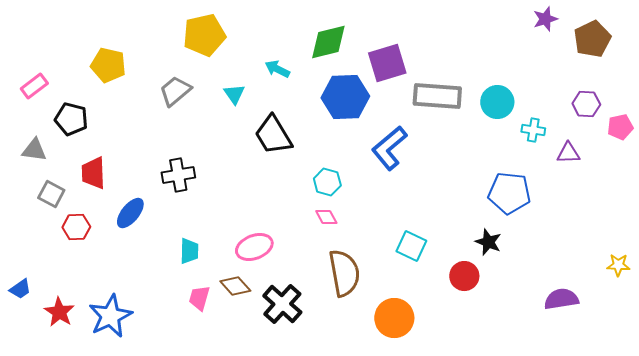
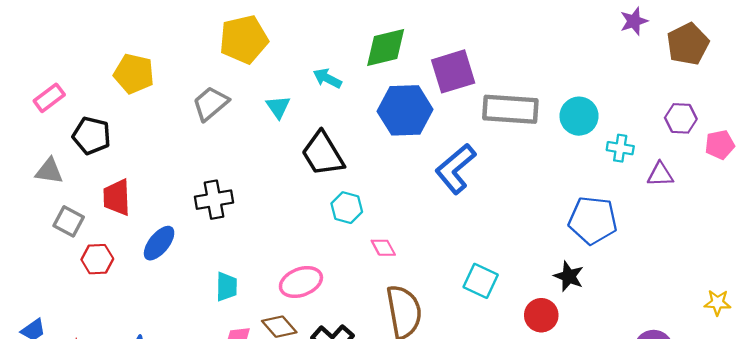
cyan hexagon: (327, 182) -> (347, 208), moved

